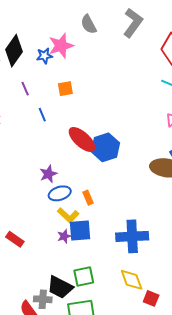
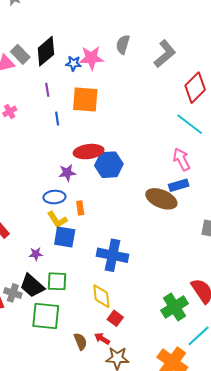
gray semicircle: (89, 24) -> (123, 44), turned 30
orange square: (65, 89) -> (85, 99), size x1.8
red ellipse: (82, 139) -> (89, 152), turned -64
purple star: (48, 174) -> (67, 173), moved
purple star: (64, 236) -> (36, 254), moved

